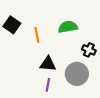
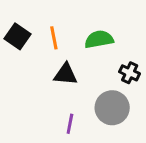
orange line: (37, 35) -> (54, 38), moved
black triangle: (48, 64) -> (66, 74), moved

